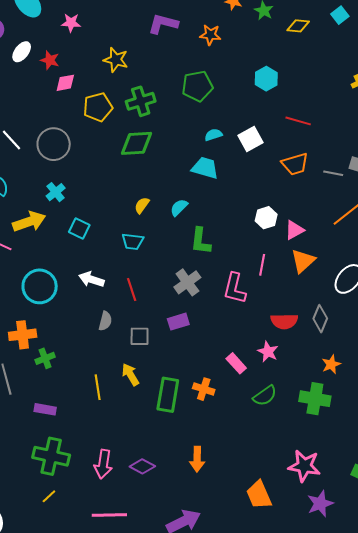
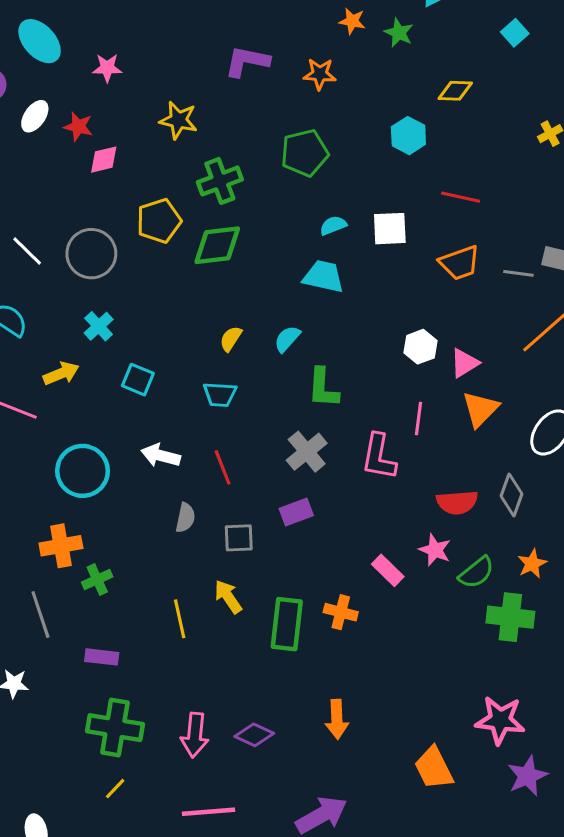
yellow diamond: (298, 26) -> (455, 91), moved
yellow pentagon: (98, 107) -> (159, 221), moved
white square: (250, 139) -> (390, 229), turned 30
yellow arrow: (29, 222) -> (61, 373), size x0.7
green semicircle: (265, 396) -> (476, 573), moved

